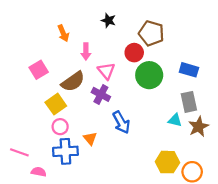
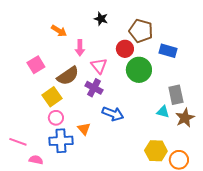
orange arrow: (63, 33) -> (59, 31), turned -35
blue rectangle: (189, 70) -> (168, 51), moved
blue arrow: (121, 122) -> (113, 114), turned -40

